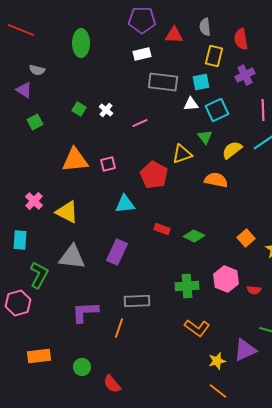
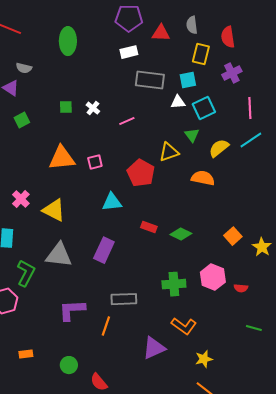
green square: (79, 109) -> (66, 107), turned -32
purple triangle: (245, 350) -> (154, 348), moved
orange rectangle: (39, 356) -> (26, 354), size x0.6

